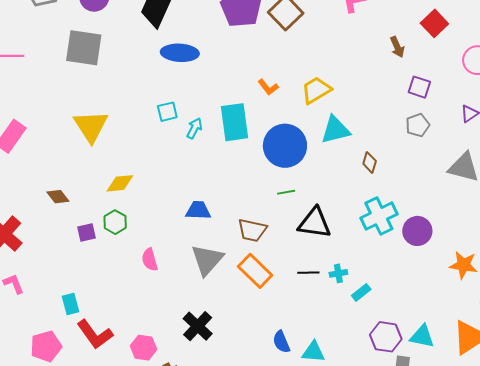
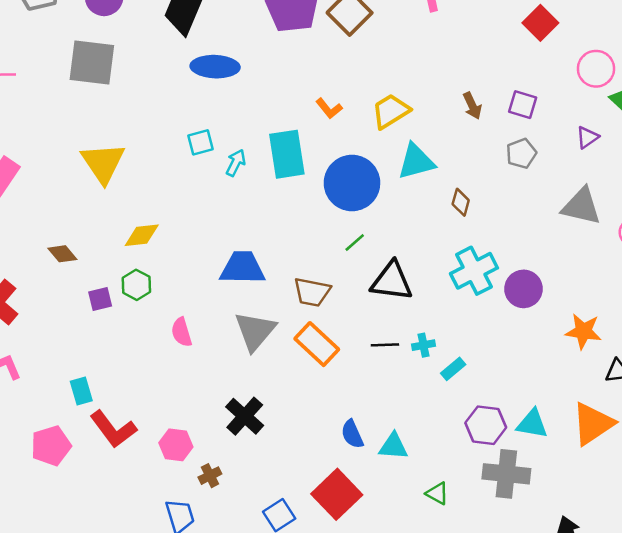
brown arrow: (397, 47) -> (472, 106), moved
green line: (286, 192) -> (355, 243), turned -30
blue trapezoid: (198, 210) -> (242, 268), size x1.4

